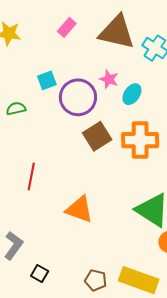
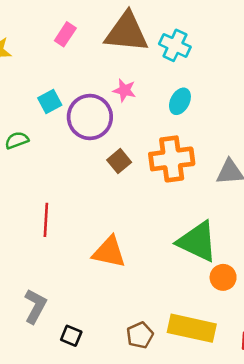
cyan ellipse: (132, 94) -> (180, 101), moved
brown square: (97, 136) -> (119, 161), size x0.7
brown pentagon: (96, 280) -> (140, 335), turned -30

